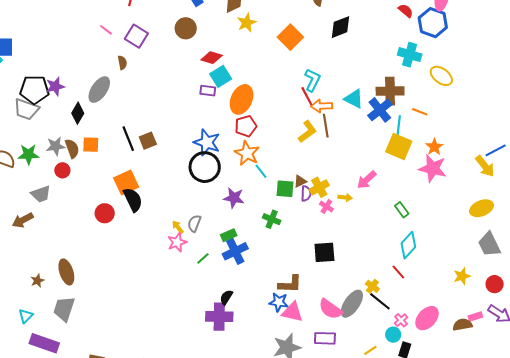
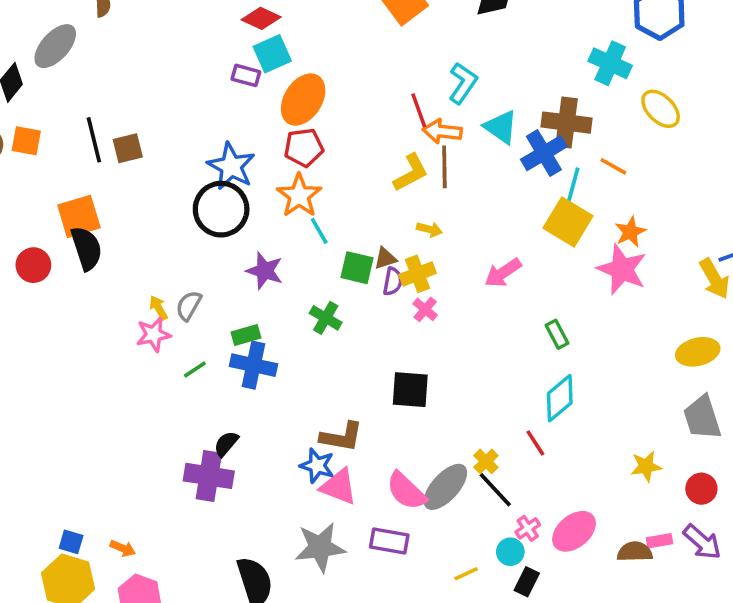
cyan L-shape: (312, 80) -> (463, 83), moved
yellow arrow: (345, 197) -> (429, 229), moved
blue cross: (235, 251) -> (253, 365), turned 30

